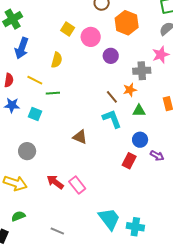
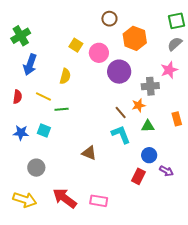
purple circle: (111, 56) -> (119, 72), size x1.5
blue star: (12, 105) -> (21, 133), moved
red arrow: (55, 182) -> (65, 198), size x1.4
pink rectangle: (77, 185) -> (99, 201), moved, turned -42

